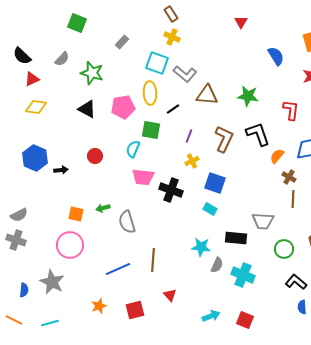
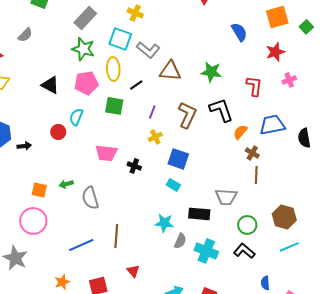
gray rectangle: (122, 42) -> (85, 18), size x1.6
green star: (92, 73) -> (83, 49), moved
cyan semicircle: (133, 149) -> (76, 117), moved
black cross: (171, 190) -> (134, 166), size x0.6
black L-shape: (296, 282) -> (244, 251), moved

